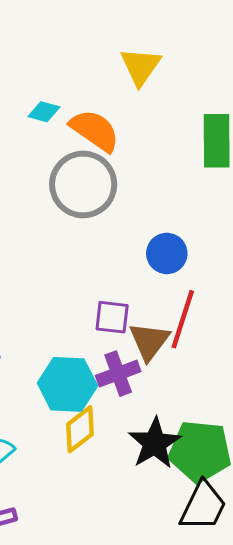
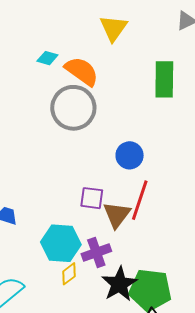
purple cross: (118, 374) -> (96, 252), moved
yellow diamond: (80, 429) -> (69, 274), size x0.7

